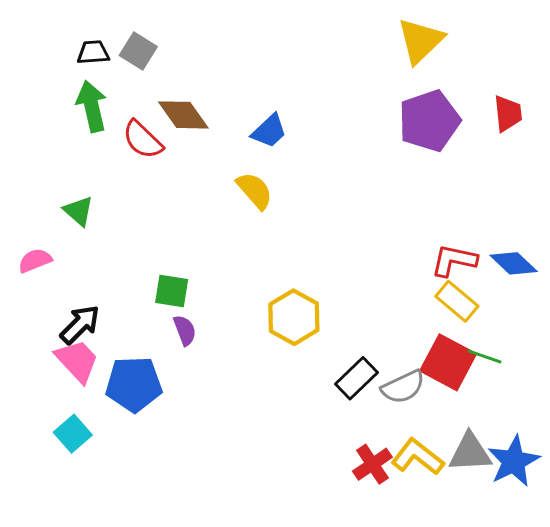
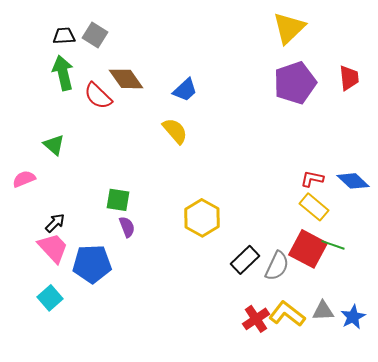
red L-shape: (454, 260) -> (312, 179), size x0.7
black arrow: (80, 324) -> (55, 223), size x0.7
gray semicircle: (403, 387) -> (277, 266), turned -40
gray triangle: (470, 453) -> (323, 311), size x0.7
blue star: (514, 461) -> (353, 317), size x0.7

